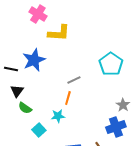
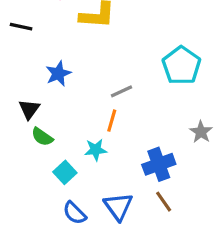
blue star: (34, 60) -> (58, 74), moved, size x0.7
black line: (11, 69) -> (21, 27), moved
blue cross: (116, 127) -> (159, 164), moved

